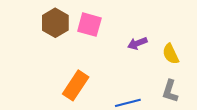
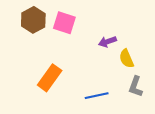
yellow semicircle: (171, 54) -> (126, 59), moved

